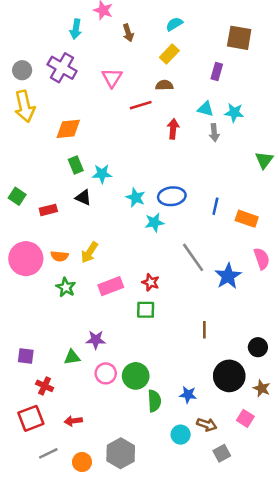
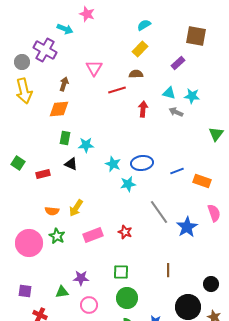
cyan arrow: (76, 29) -> (65, 29), turned -77
brown arrow: (128, 33) -> (64, 84), moved, turned -144
purple cross: (62, 68) -> (45, 50), moved
purple rectangle: (217, 71) -> (178, 63), turned 32
gray arrow: (214, 133) -> (176, 112), turned 120
green rectangle: (76, 165) -> (65, 138), turned 32
blue line: (215, 206) -> (177, 171), turned 56
pink circle: (26, 259) -> (29, 243), moved
green square: (146, 310) -> (121, 272), moved
green circle: (136, 376) -> (127, 298), moved

